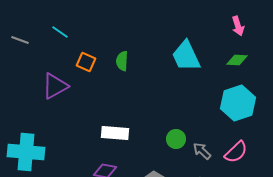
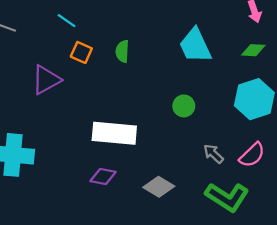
cyan line: (60, 32) -> (67, 21), moved
white rectangle: (115, 133) -> (114, 133), size x1.4
green circle: (176, 139) -> (184, 106), moved

